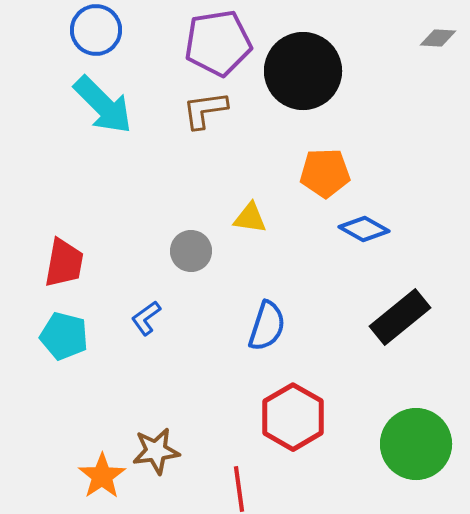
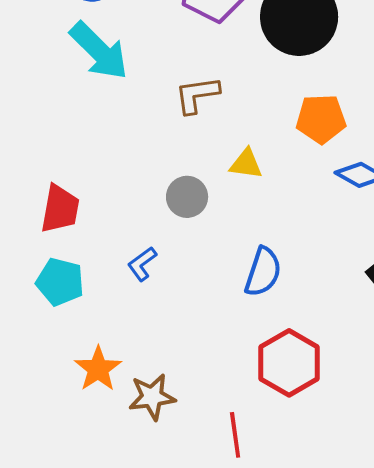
brown L-shape: (205, 110) -> (197, 95), moved
orange star: (102, 476) -> (98, 369), moved

